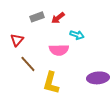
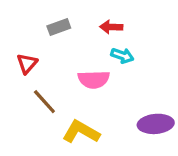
red arrow: (58, 18) -> (111, 27), moved, turned 40
yellow L-shape: (51, 83) -> (81, 132), turned 105

